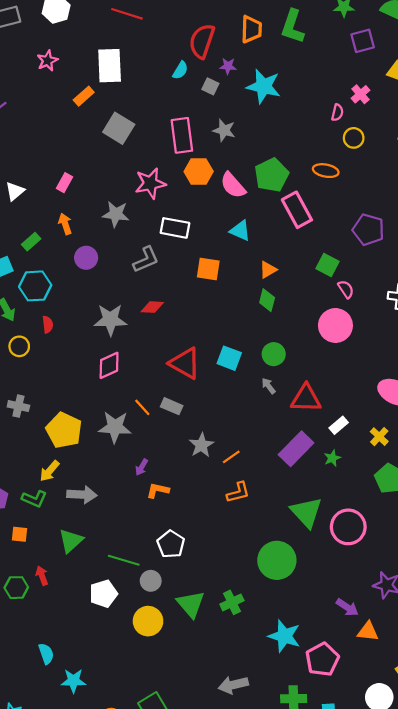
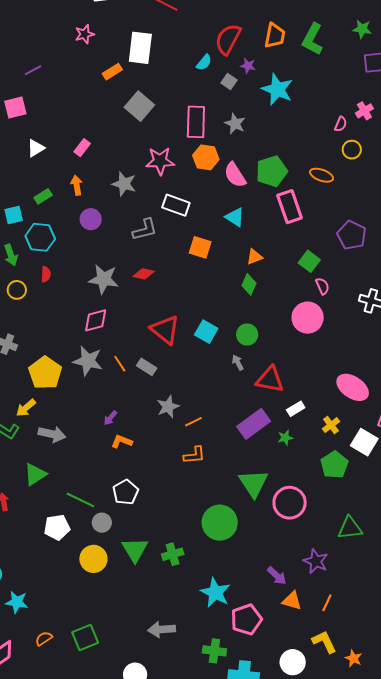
gray star: (115, 427) -> (88, 361), moved

